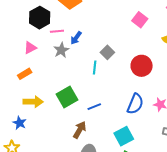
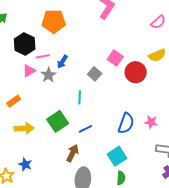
pink square: (140, 20) -> (115, 58), moved
pink triangle: (30, 48) -> (29, 71), moved
red circle: (142, 66) -> (136, 72), moved
cyan line: (95, 68) -> (80, 97), moved
blue star: (19, 123) -> (25, 164), moved

